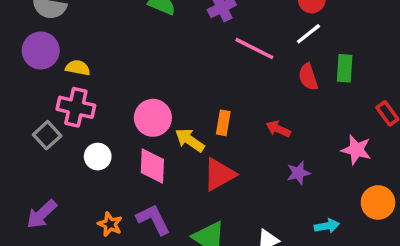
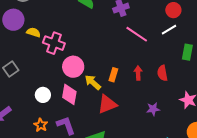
red semicircle: (308, 77) -> (162, 73), moved
pink cross: (76, 107) -> (54, 43), moved
red arrow: (278, 129) -> (138, 73), moved, turned 56
white circle: (98, 157) -> (43, 95), moved

